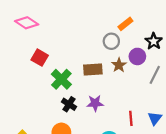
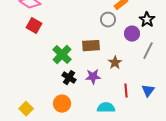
red square: (40, 58) -> (34, 26), moved
brown star: (119, 65) -> (115, 63), moved

